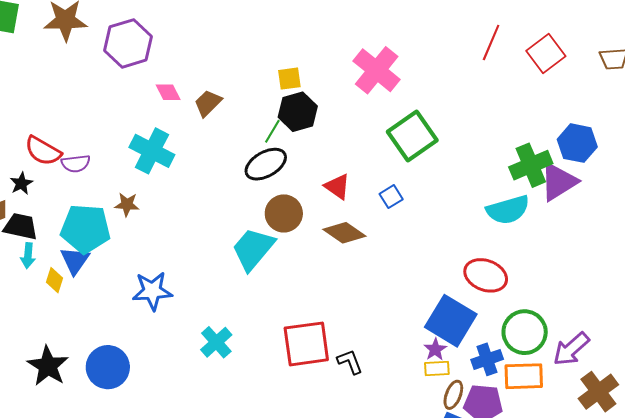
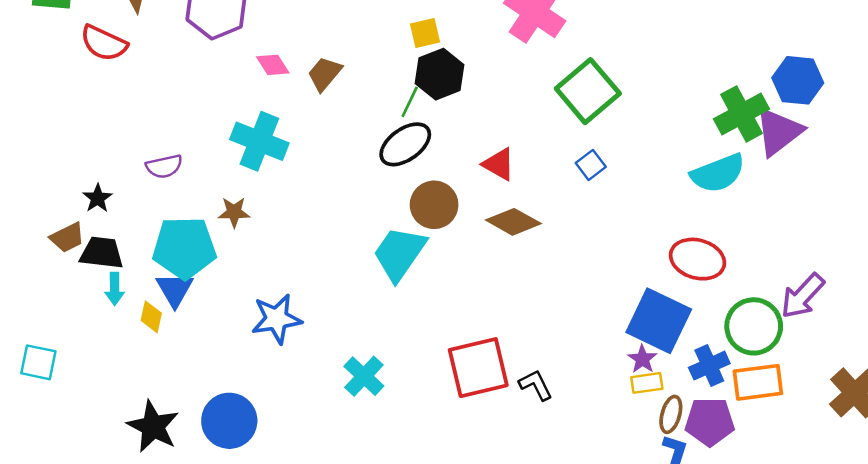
red semicircle: (43, 151) -> (104, 43), moved
blue square: (391, 197) -> (591, 165), moved
purple arrow: (571, 349) -> (802, 296), moved

